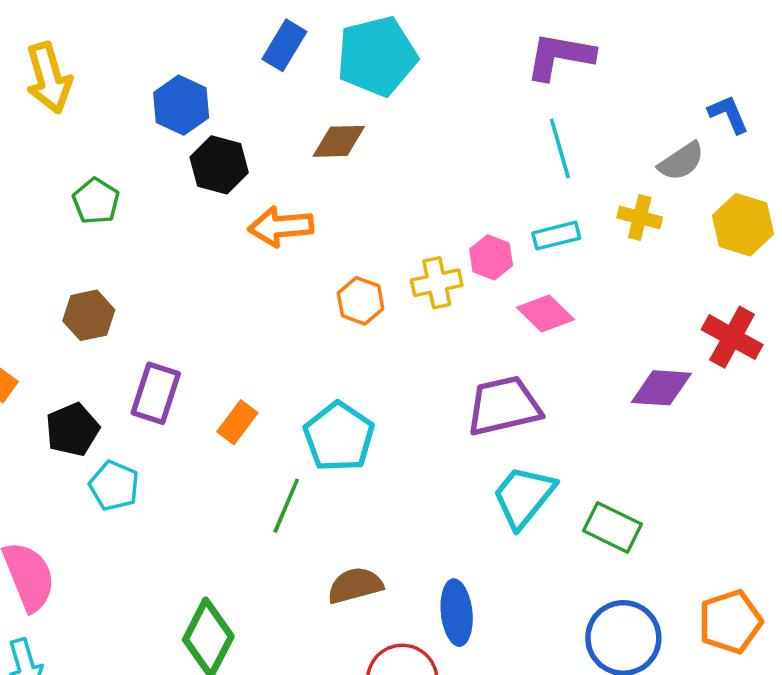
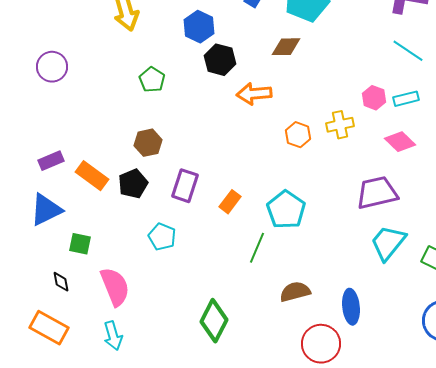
cyan line: (560, 149) -> (408, 51), turned -40
pink hexagon: (491, 257) -> (374, 98), moved
black pentagon: (72, 430) -> (133, 184), moved

